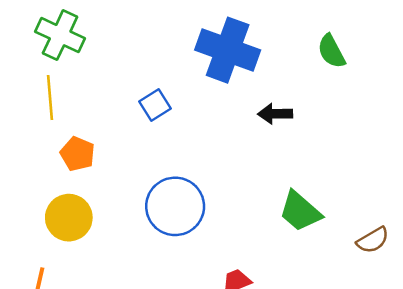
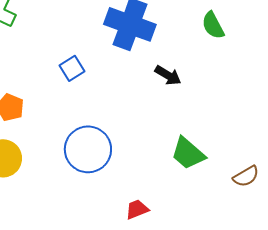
black arrow: (275, 114) -> (168, 75), turned -148

